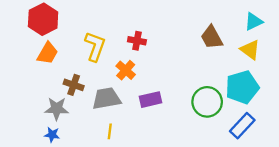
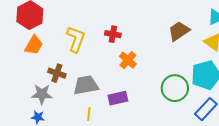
brown trapezoid: (212, 37) -> (179, 31), turned 85
orange cross: (126, 70) -> (128, 60), moved
purple rectangle: (151, 100) -> (118, 98), moved

